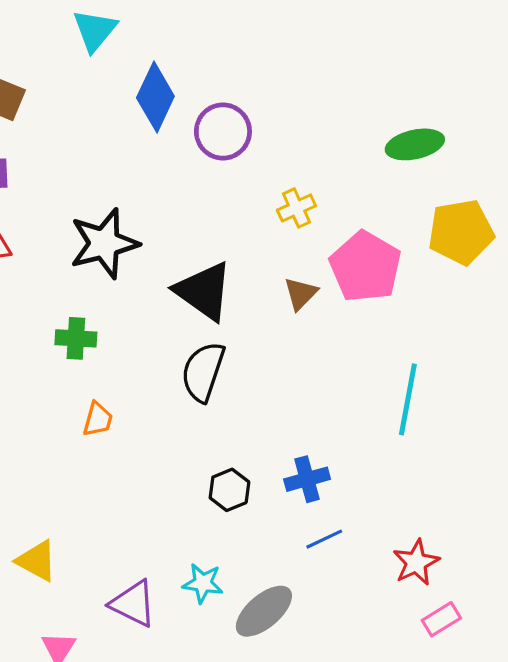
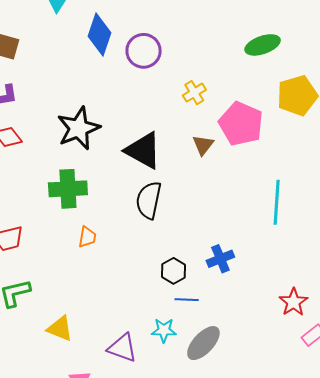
green cross: (76, 338) -> (68, 189), size x1.5
blue line: (324, 539) -> (187, 300), moved, turned 35

